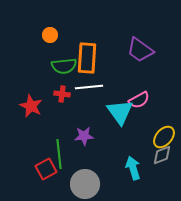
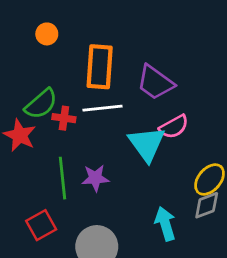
purple trapezoid: (140, 50) -> (155, 82), moved
green semicircle: (64, 66) -> (41, 104), moved, turned -35
green line: (59, 154) -> (63, 178), moved

